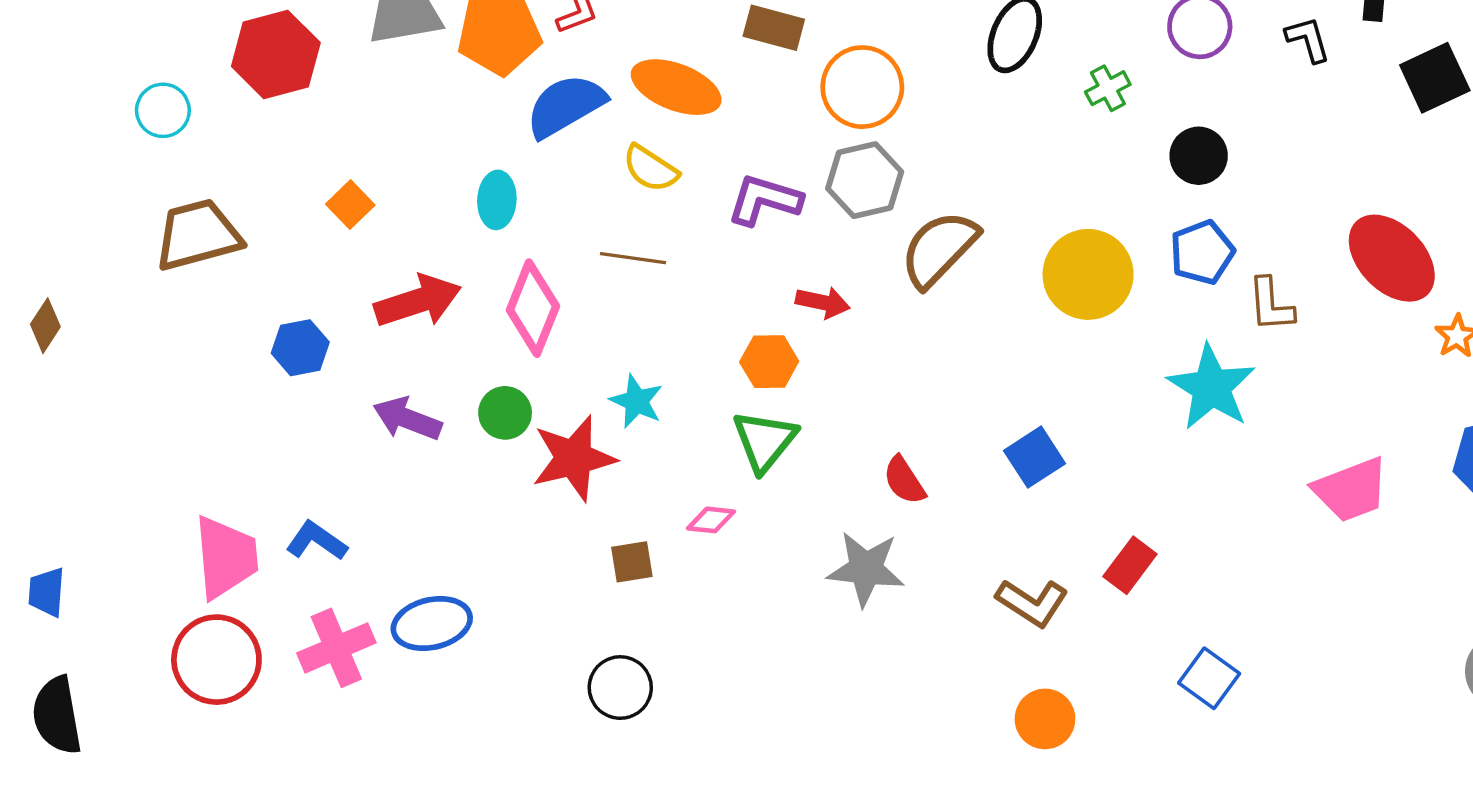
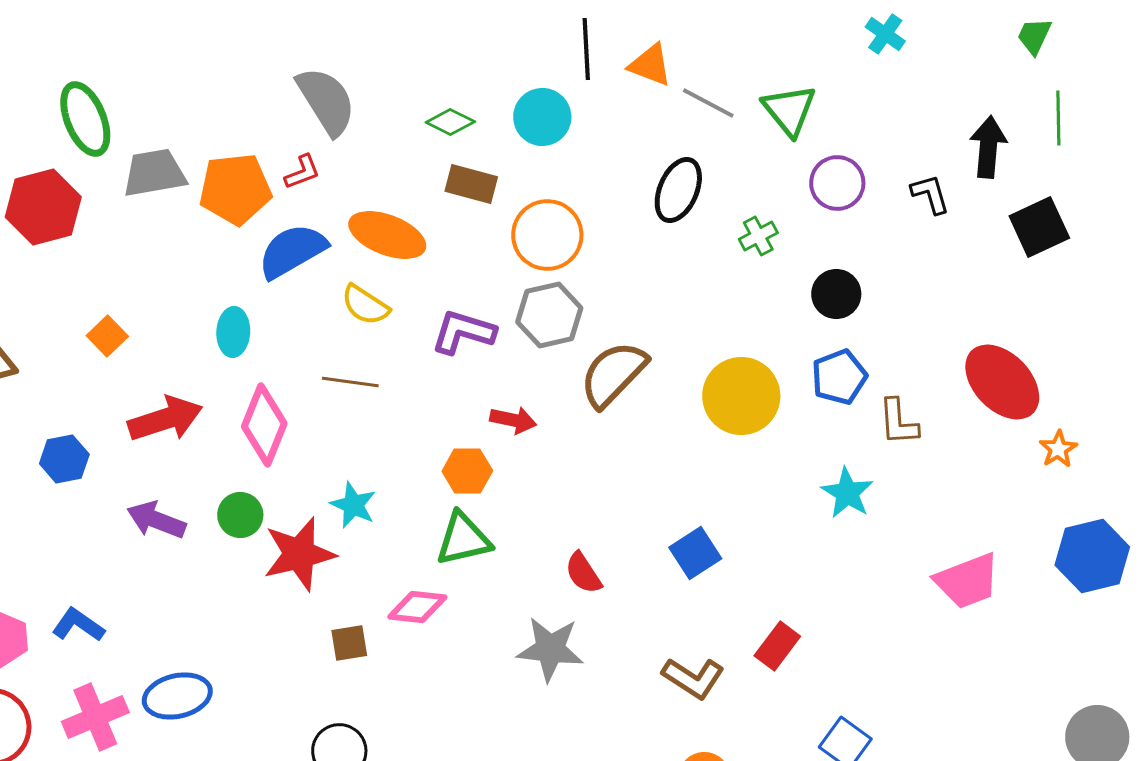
cyan star: (1211, 387) -> (847, 493), size x0.7
green triangle: (765, 441) -> (463, 539), turned 38
pink diamond: (711, 520) -> (417, 607), size x1.4

